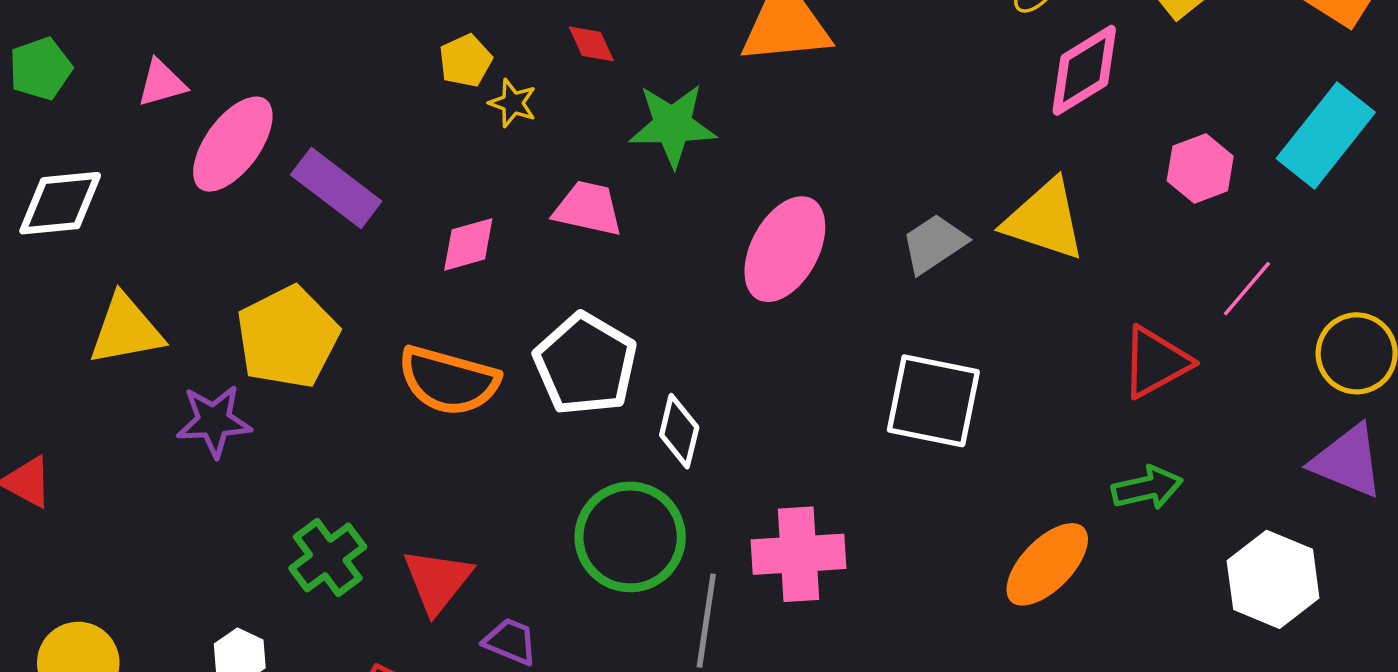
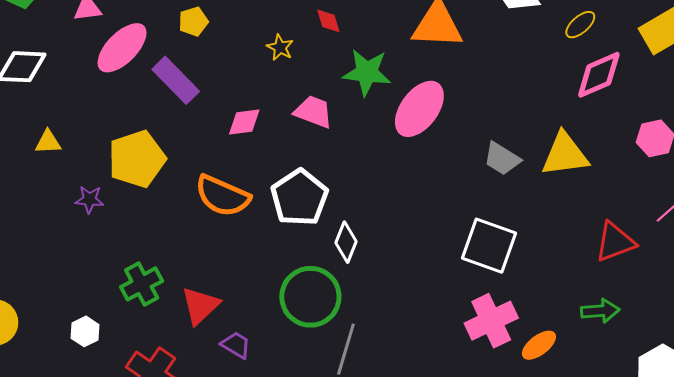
yellow pentagon: (465, 61) -> (193, 22), moved
yellow triangle: (1045, 220) -> (565, 154), turned -34
gray trapezoid: (934, 244) -> (502, 159), turned -123
pink ellipse: (785, 249) -> (419, 109), moved
yellow triangle: (126, 330) -> (48, 142), size x0.6
purple star: (214, 421) -> (89, 199), size x0.7
pink cross: (799, 554) -> (491, 321), moved, turned -30
orange ellipse: (1047, 564) -> (539, 345), size x0.7

